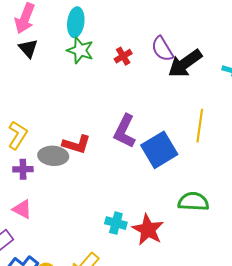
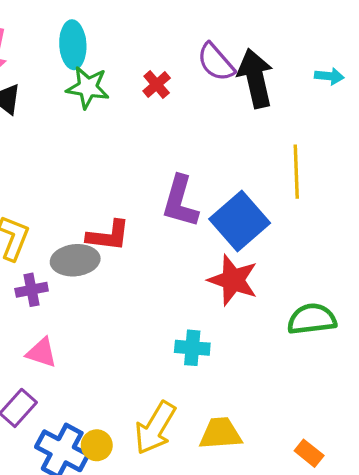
black arrow: (185, 63) -> (255, 78), turned 123
green semicircle: (193, 202) -> (312, 319), moved
red star: (148, 230) -> (233, 280), moved

